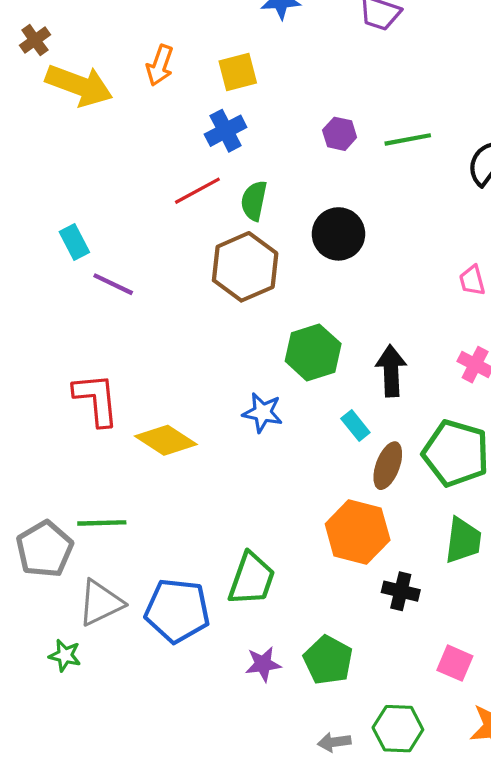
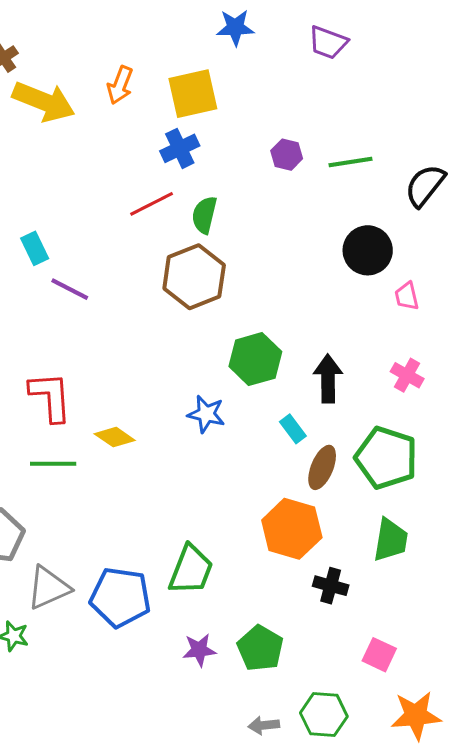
yellow square: (238, 72) -> (193, 94), size x1.4
black circle: (338, 234) -> (368, 250), moved
yellow diamond: (166, 440) -> (115, 437), size x0.7
green line: (102, 523) -> (53, 464), moved

